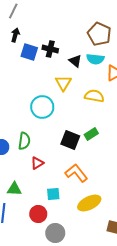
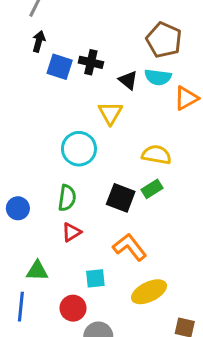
yellow semicircle: (94, 96) -> (156, 155), moved
green semicircle: (24, 141) -> (67, 198), moved

